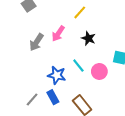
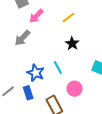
pink arrow: (58, 34) -> (36, 16), moved
pink circle: (99, 71) -> (75, 89), moved

